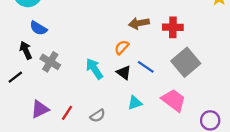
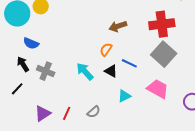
red cross: (173, 27) -> (162, 24), moved, size x1.4

